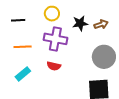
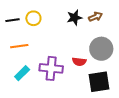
yellow circle: (52, 14) -> (33, 18), moved
purple cross: (55, 39) -> (51, 68), moved
red semicircle: (54, 66) -> (79, 62), moved

